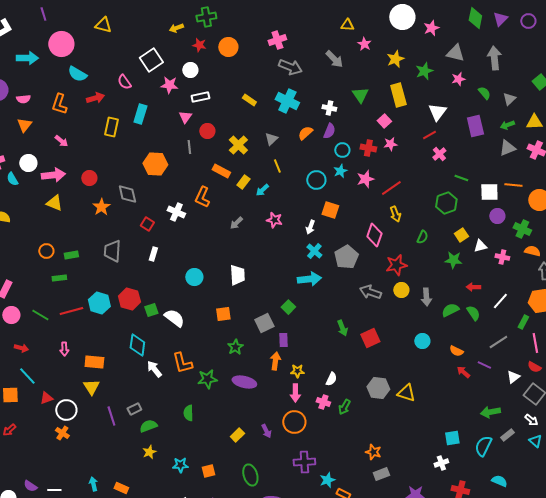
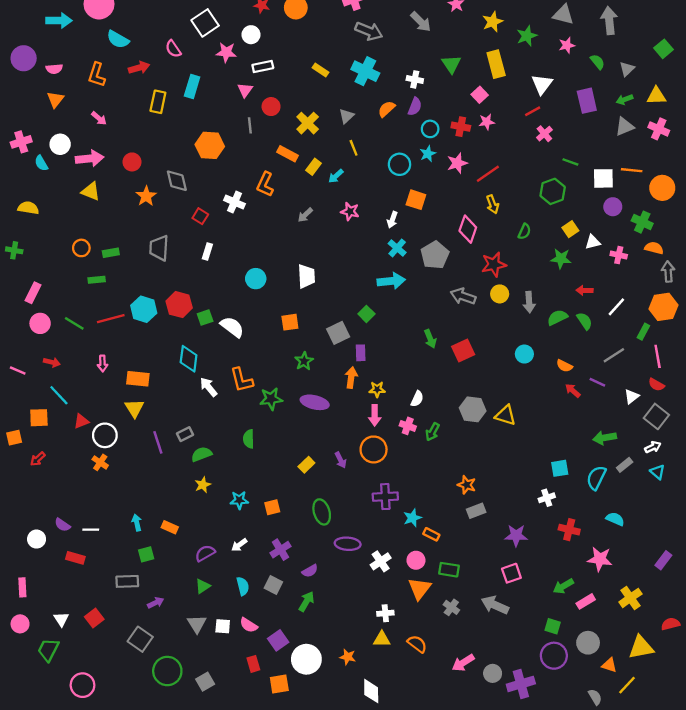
white arrow: (531, 420) -> (653, 447), turned -64

